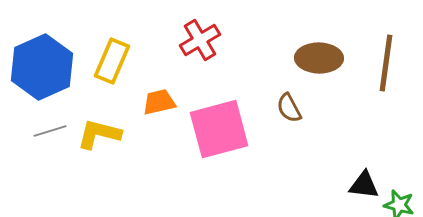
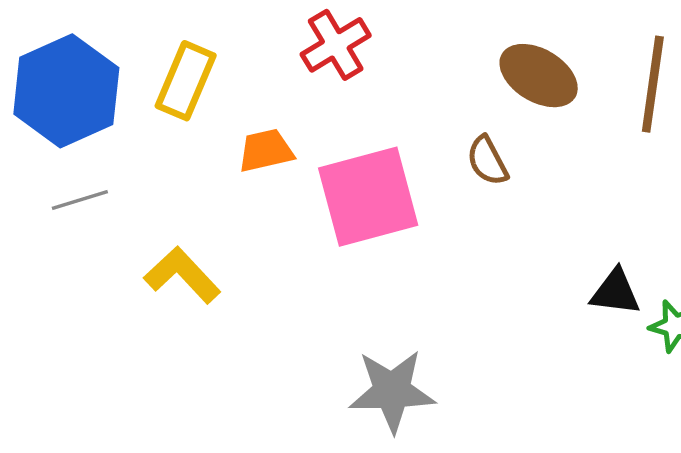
brown ellipse: (319, 58) -> (539, 76), turned 30
yellow L-shape: (99, 134) -> (182, 275), moved, turned 33

